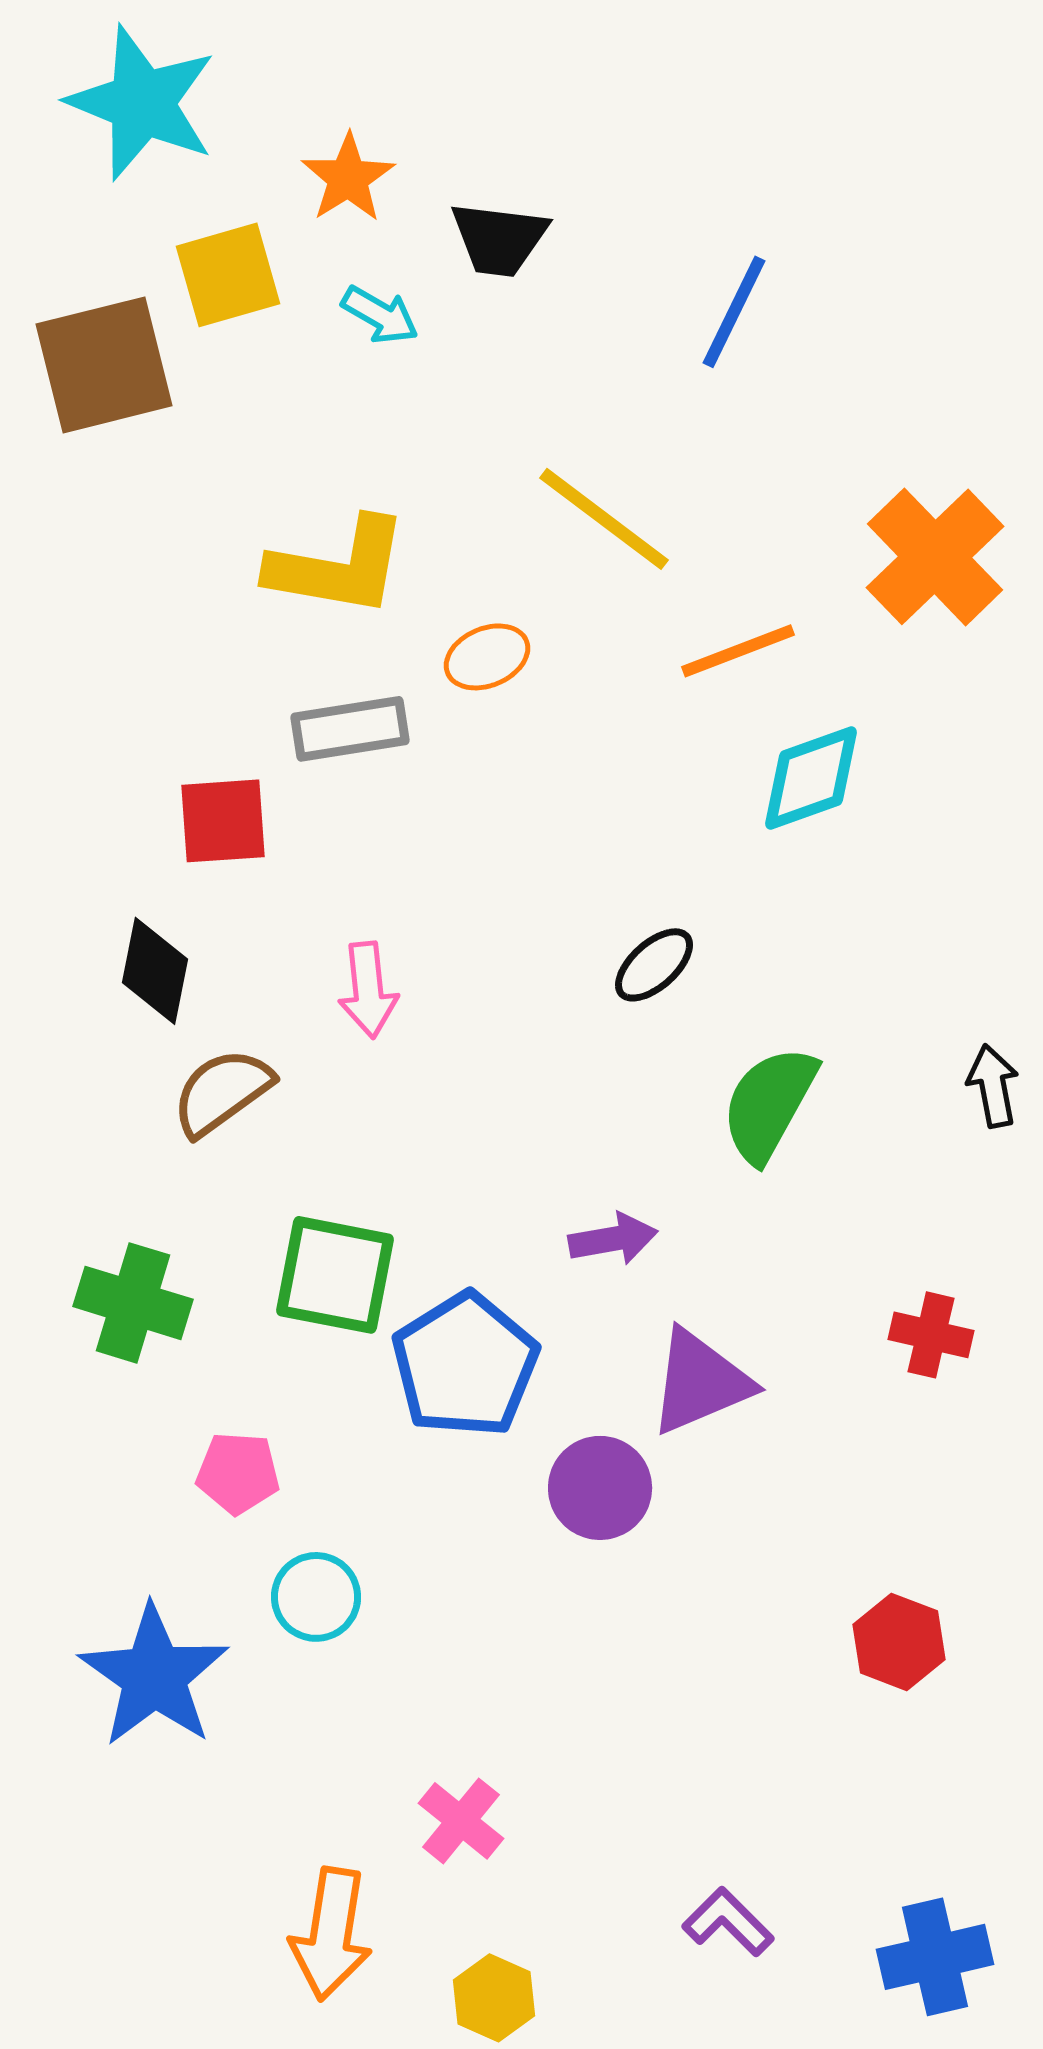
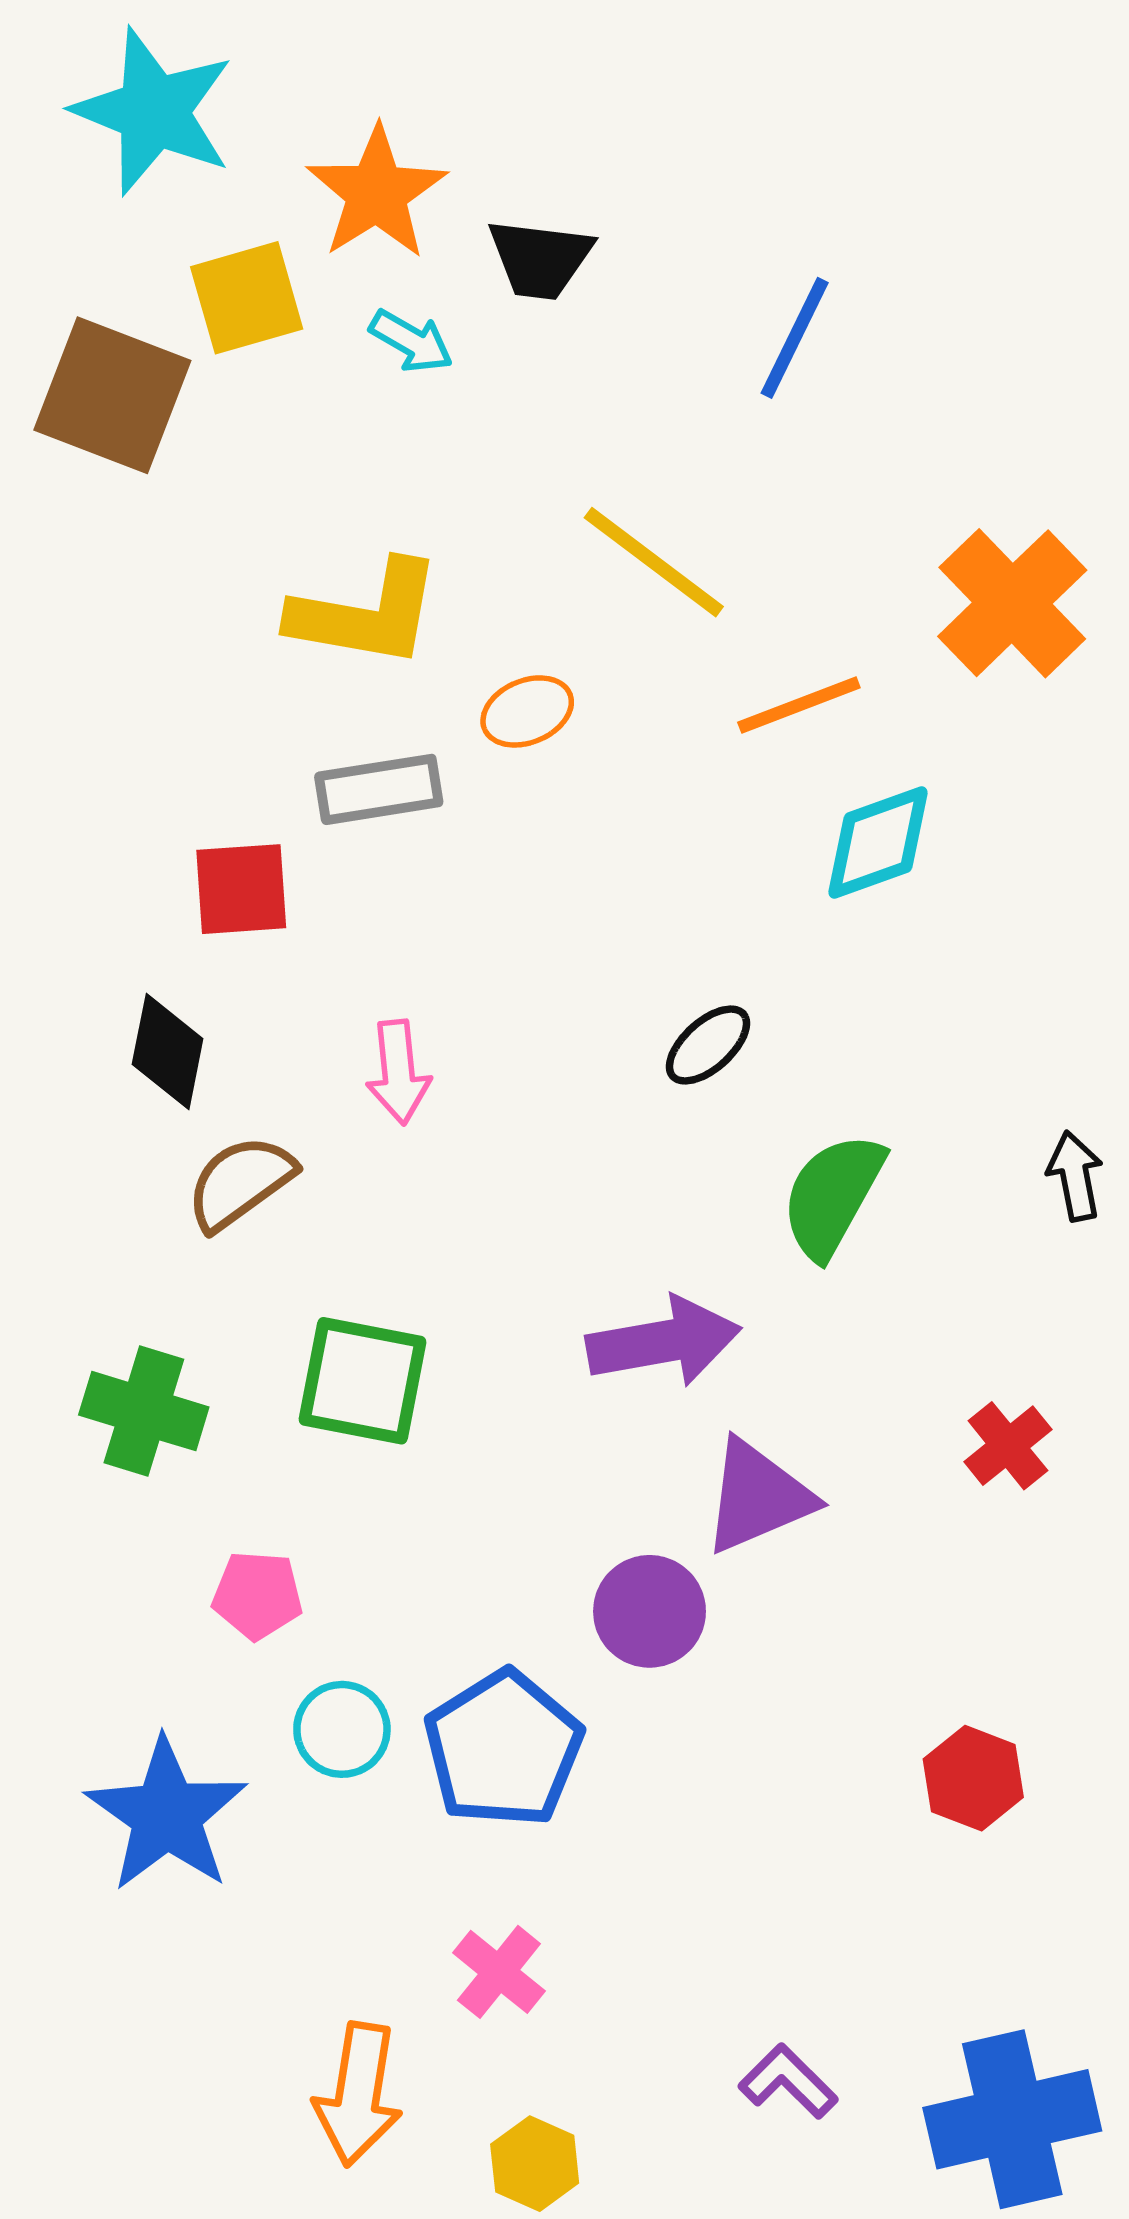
orange star: (348, 178) -> (377, 193), size x1.4
brown square: (104, 365) -> (112, 395), turned 35
purple arrow: (613, 1239) -> (664, 1342), size x1.6
red cross: (931, 1335) -> (1008, 1446), turned 38
blue pentagon: (465, 1365) -> (503, 1749), moved
blue cross: (935, 1957) -> (1012, 2119), size x1.4

